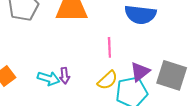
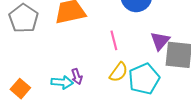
purple triangle: (140, 72) -> (160, 41), moved

